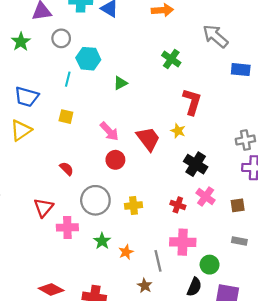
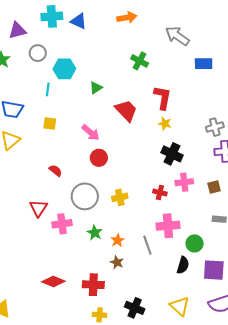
yellow star: (178, 131) -> (165, 124), moved
red trapezoid: (148, 139) -> (126, 111), moved
pink cross: (206, 197) -> (184, 182), turned -36
brown star: (145, 286) -> (117, 262), moved

